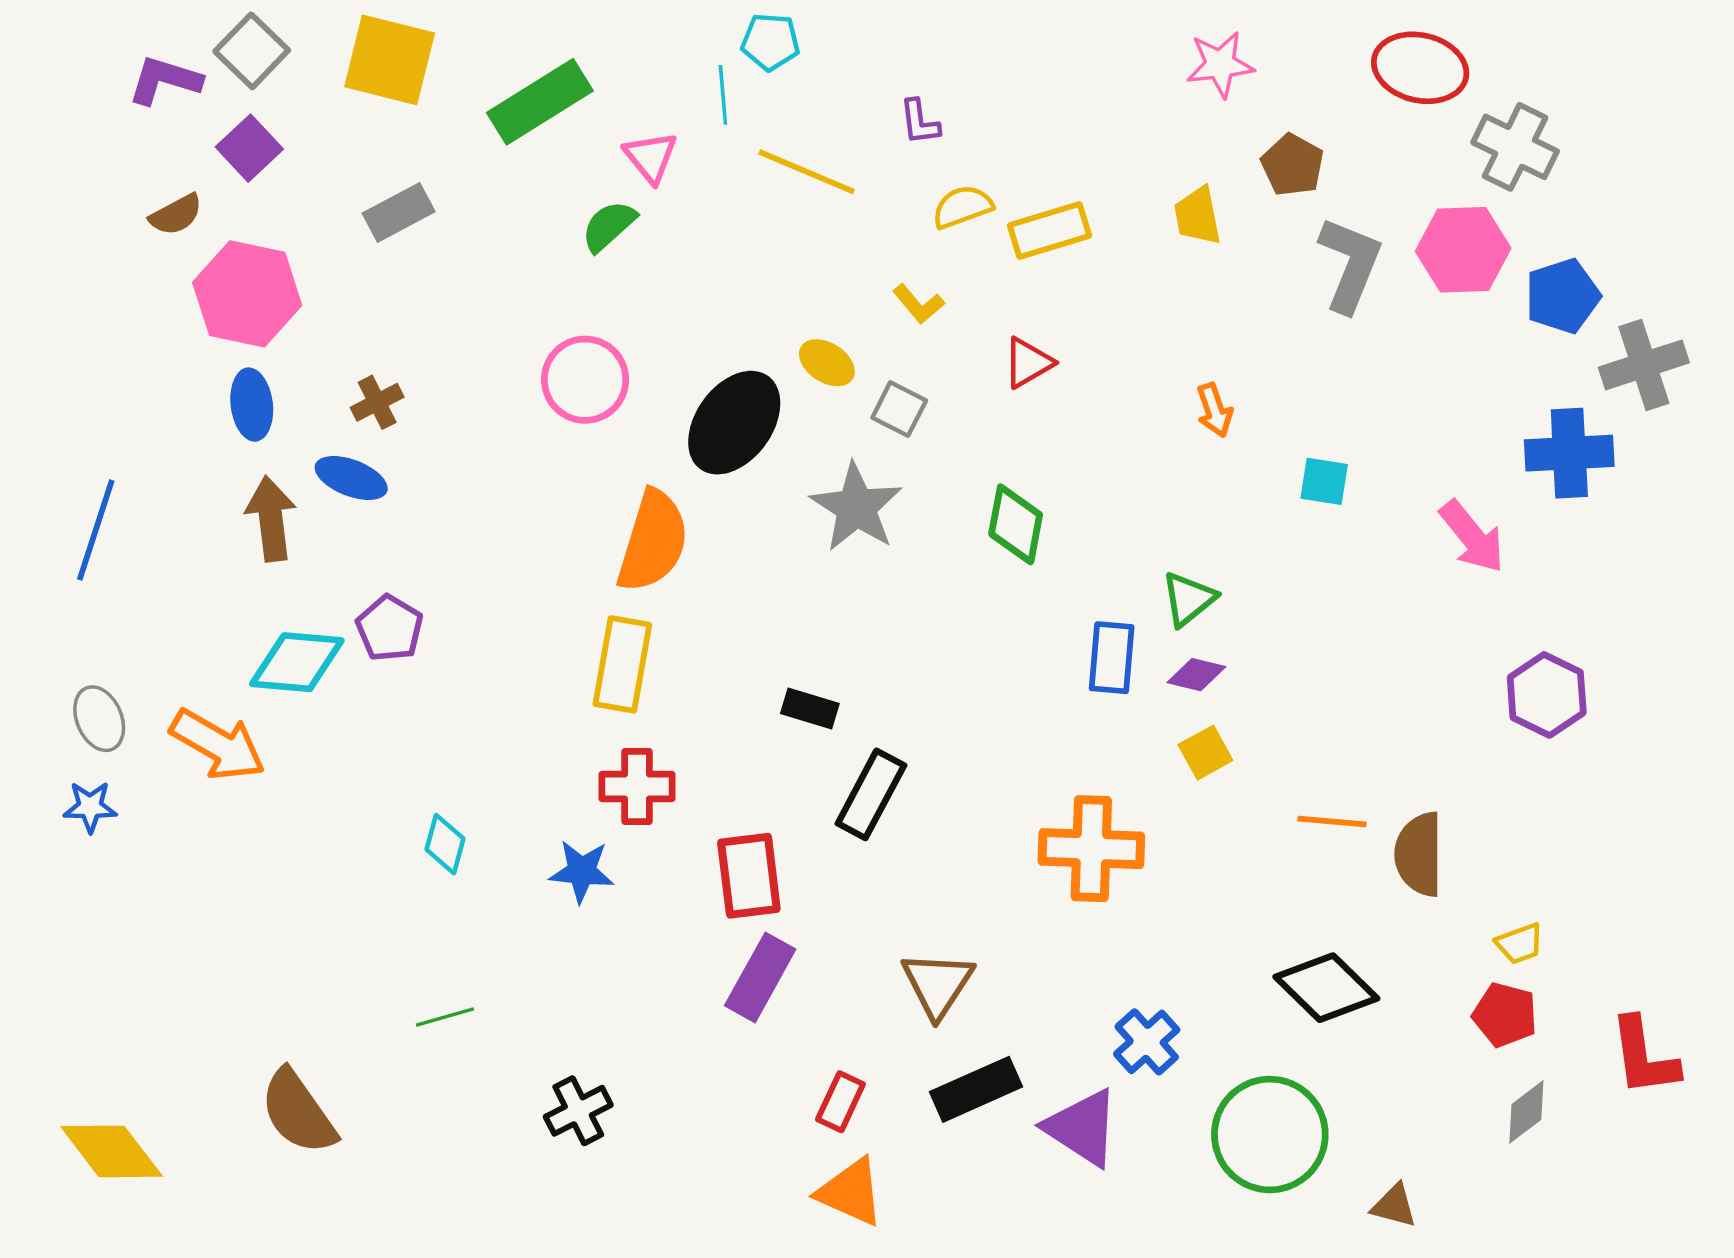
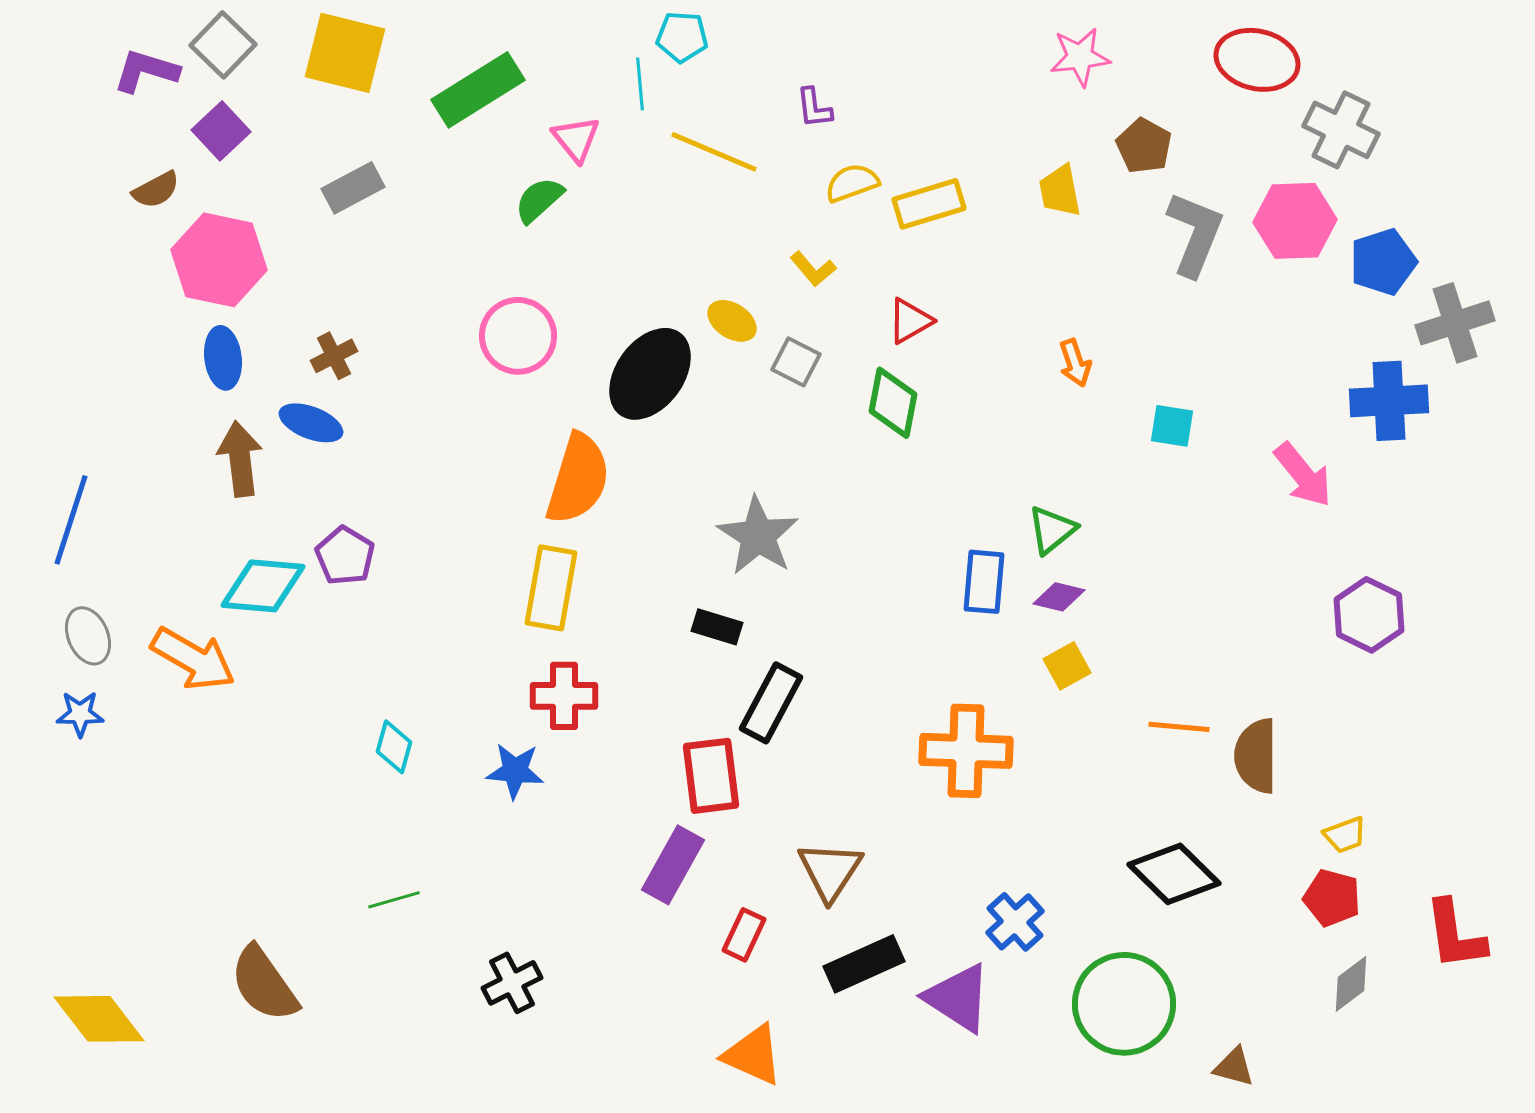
gray star: (856, 507) -> (758, 536), moved
green diamond: (1016, 524) -> (893, 403), moved
blue line: (96, 530) -> (71, 520), moved
red rectangle: (749, 876) -> (711, 776), moved
red rectangle: (840, 1102) -> (744, 935), moved

